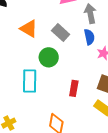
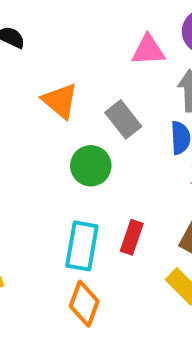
cyan rectangle: (30, 81) -> (82, 246), moved

